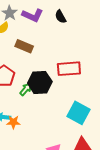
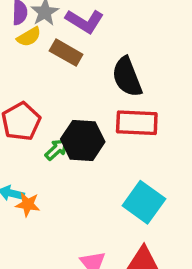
black semicircle: (61, 17) -> (127, 77), moved, size x1.6
brown rectangle: (24, 46) -> (66, 53), moved

